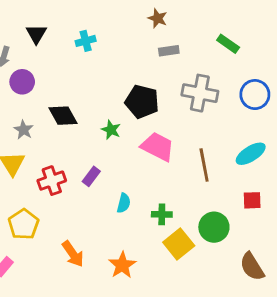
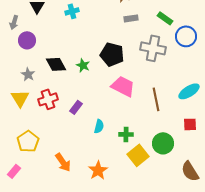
green rectangle: (228, 44) -> (165, 18), moved
blue circle: (255, 95) -> (186, 36), moved
green star: (111, 130) -> (83, 65), moved
red cross: (52, 181) -> (48, 99), moved

